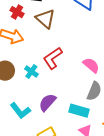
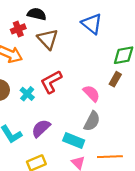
red cross: (17, 12) -> (18, 29), turned 32

